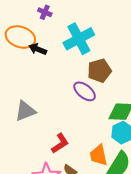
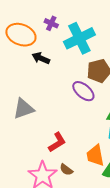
purple cross: (45, 12) -> (51, 23), moved
black arrow: (38, 49) -> (41, 58), moved

